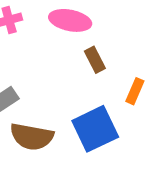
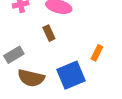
brown rectangle: (95, 60) -> (49, 33), moved

